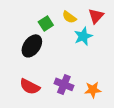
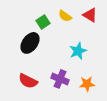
red triangle: (96, 16) -> (90, 15), turned -42
cyan star: (83, 36) -> (78, 51), moved

